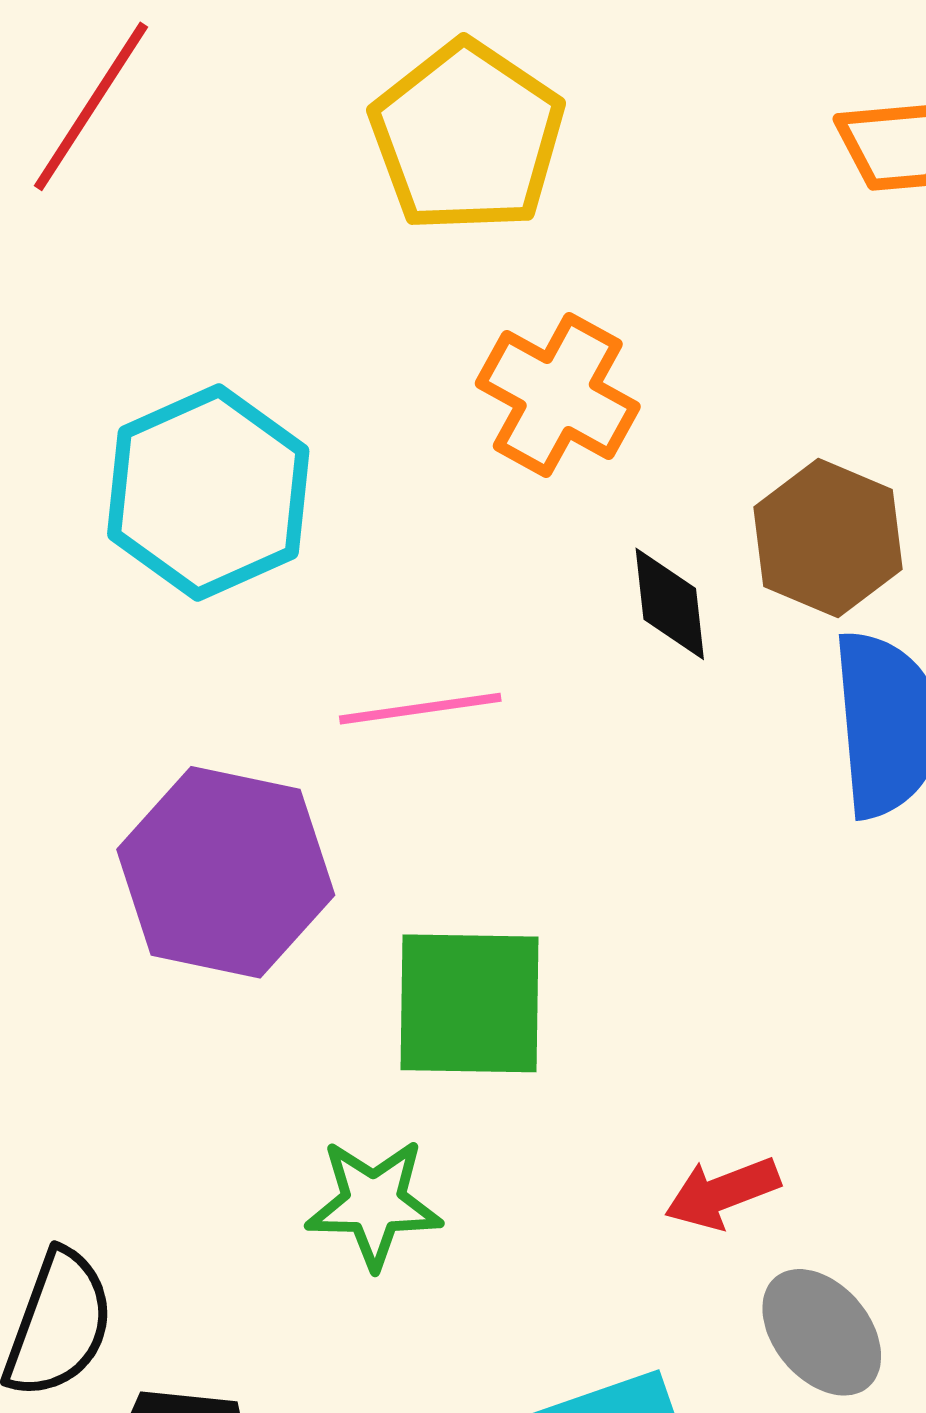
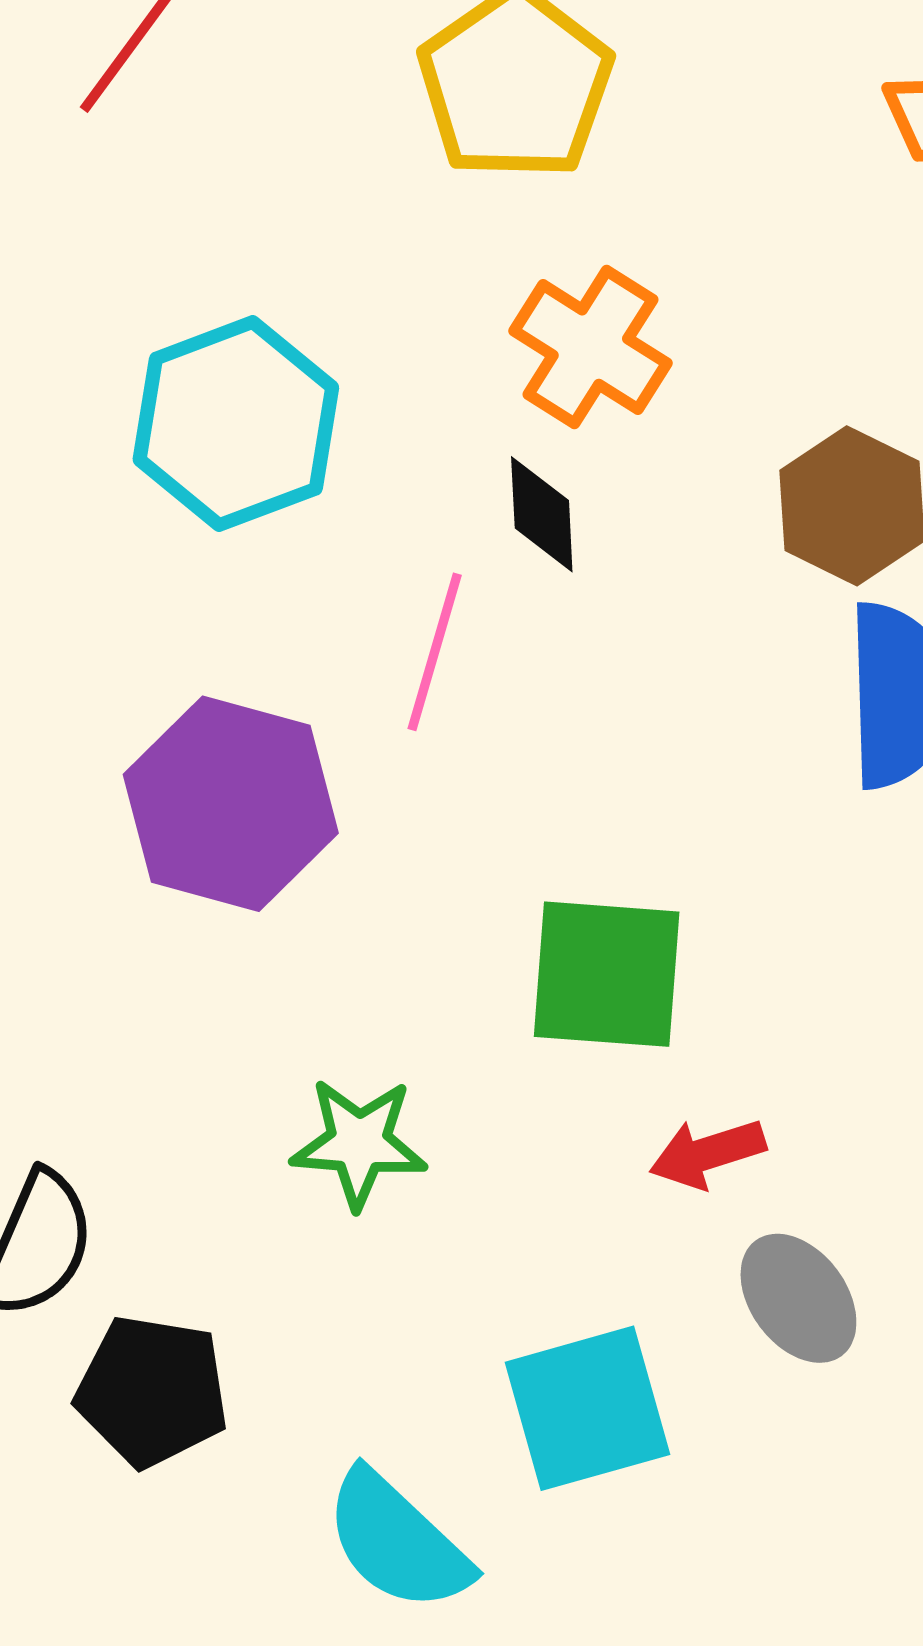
black diamond: (670, 604) -> (542, 514), moved
pink line: (420, 709) -> (435, 652), turned -69
green square: (469, 1003) -> (607, 974), moved

